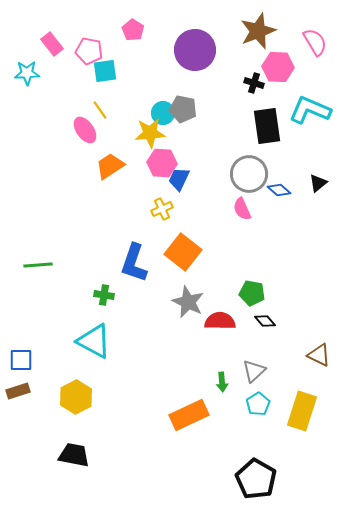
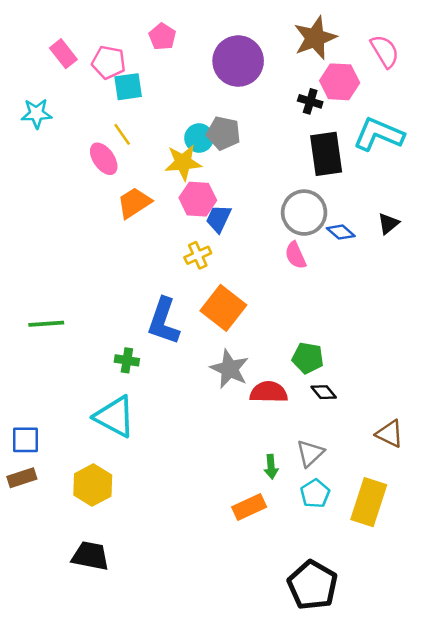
cyan star: (27, 73) -> (37, 114), moved
orange rectangle: (189, 415) -> (249, 507), moved, size x0.7

